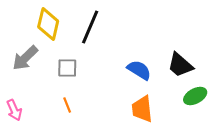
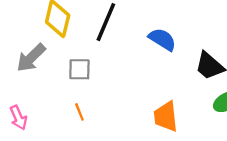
blue semicircle: (139, 70) -> (162, 39), moved

